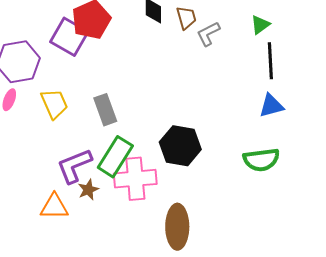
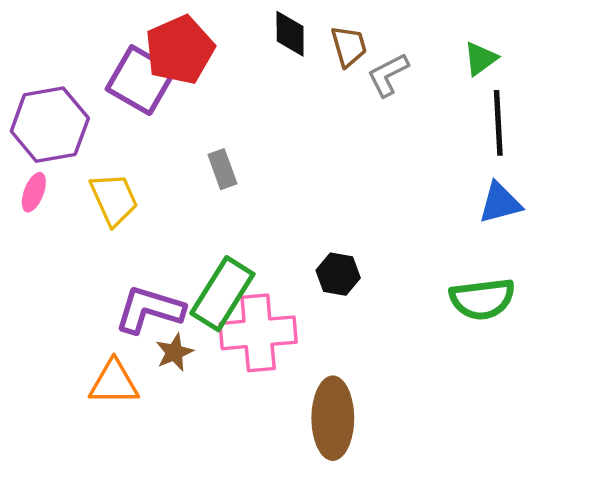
gray rectangle: (105, 110) -> (222, 169), moved, size x0.7
black hexagon: (180, 146) -> (338, 274), size x0.6
purple L-shape: (74, 166) -> (149, 310), turned 39

